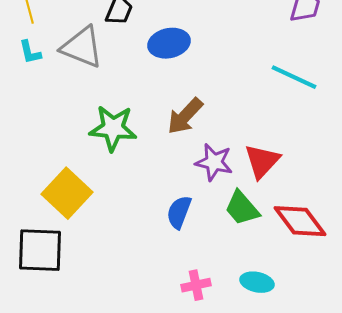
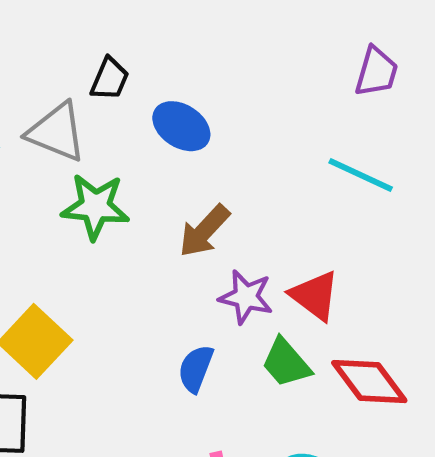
blue ellipse: (169, 43) -> (181, 126), turned 45
green star: (113, 128) -> (95, 207), moved
red triangle: (262, 161) -> (315, 295), turned -36

